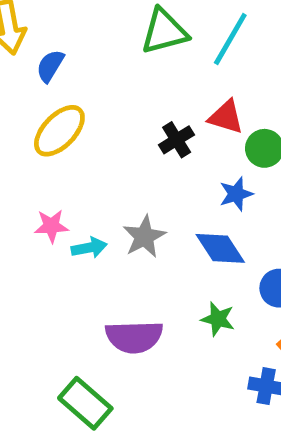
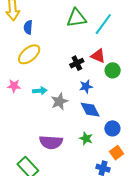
blue semicircle: (50, 66) -> (28, 27), turned -32
blue star: (236, 194) -> (86, 86), moved
pink star: (51, 226) -> (14, 86), moved
cyan arrow: (89, 248) -> (40, 91), moved

